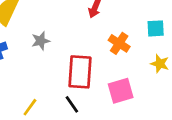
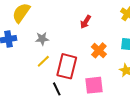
yellow line: (30, 107) -> (43, 61), moved

